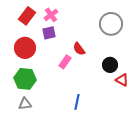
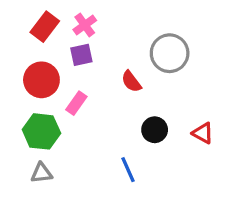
gray circle: (111, 24) -> (170, 53), moved
pink rectangle: (65, 62) -> (76, 103), moved
black circle: (110, 65) -> (155, 130), moved
blue line: (77, 102) -> (128, 170), turned -35

